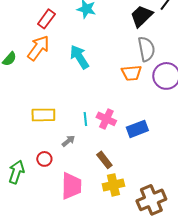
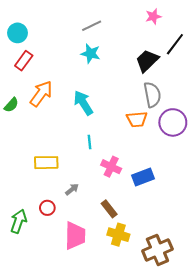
red rectangle: (46, 19) -> (24, 61), moved
cyan line: (85, 119) -> (90, 142), moved
yellow cross: (113, 185) -> (118, 235), turned 30

